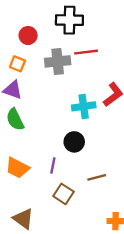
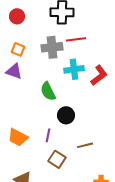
red circle: (28, 35) -> (17, 16), moved
cyan cross: (84, 106) -> (74, 69), moved
green semicircle: (15, 119) -> (48, 91), moved

